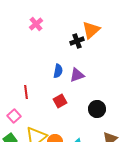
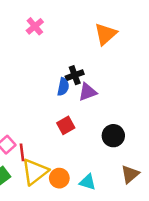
black cross: (77, 41) -> (75, 75), moved
red line: (26, 92) -> (22, 152), moved

